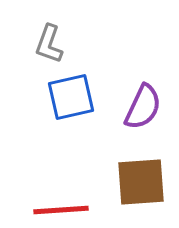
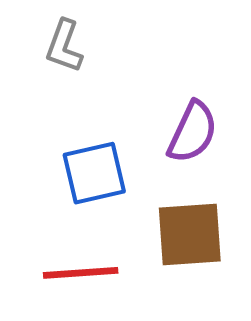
blue square: (71, 97) -> (94, 173), moved

